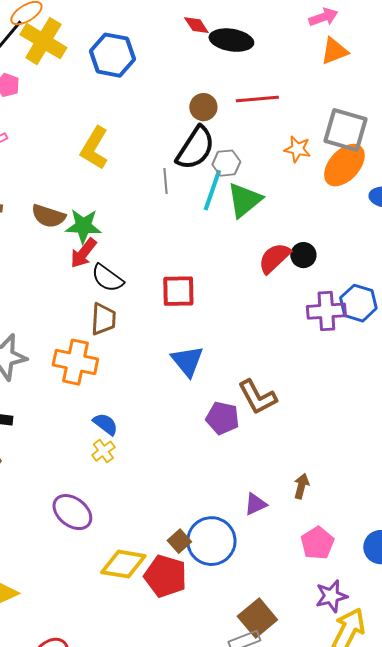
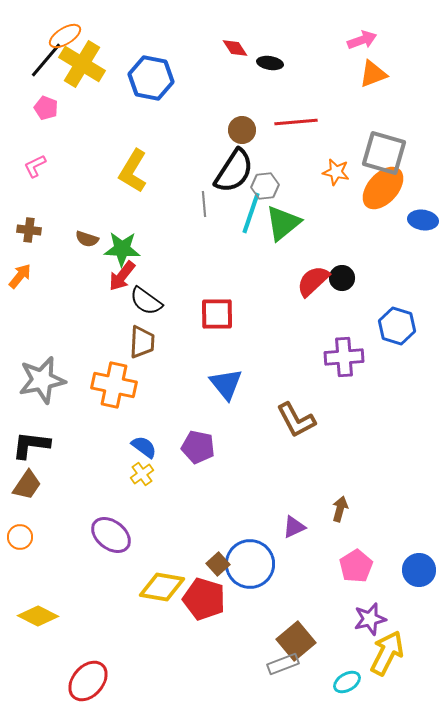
black ellipse: (231, 40) -> (270, 63), size x0.6
brown semicircle: (48, 216) -> (87, 239), size x0.7
purple cross: (326, 311) -> (344, 357), moved
purple pentagon: (222, 418) -> (198, 447), moved

